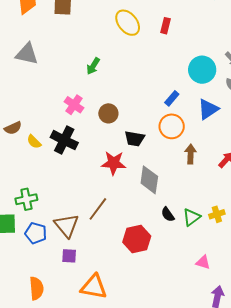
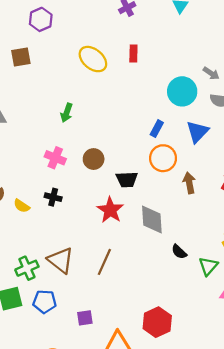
black cross: (64, 140) -> (53, 197), size x0.6
red star: (114, 163) -> (110, 210), turned -30
green triangle: (192, 217) -> (208, 266), moved
brown triangle: (67, 225) -> (61, 260), moved
red hexagon: (137, 239) -> (157, 322), moved

